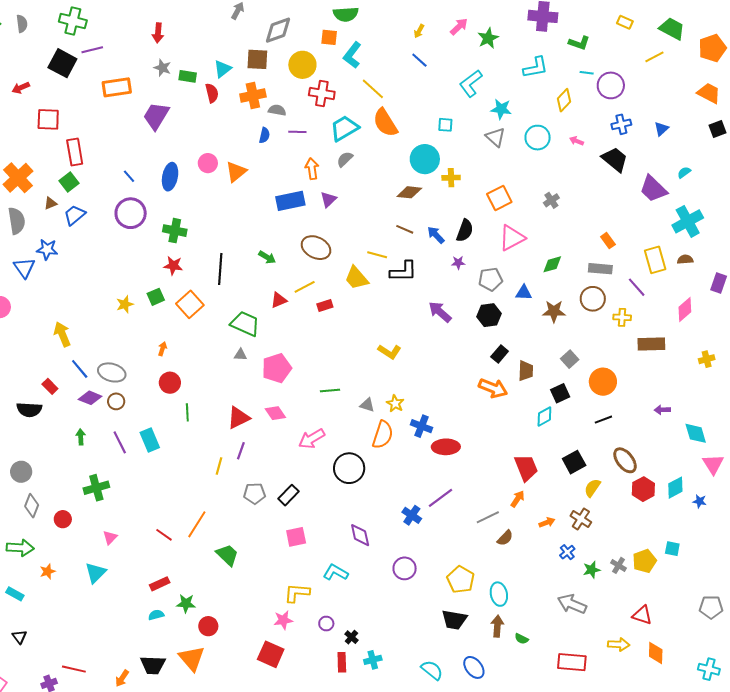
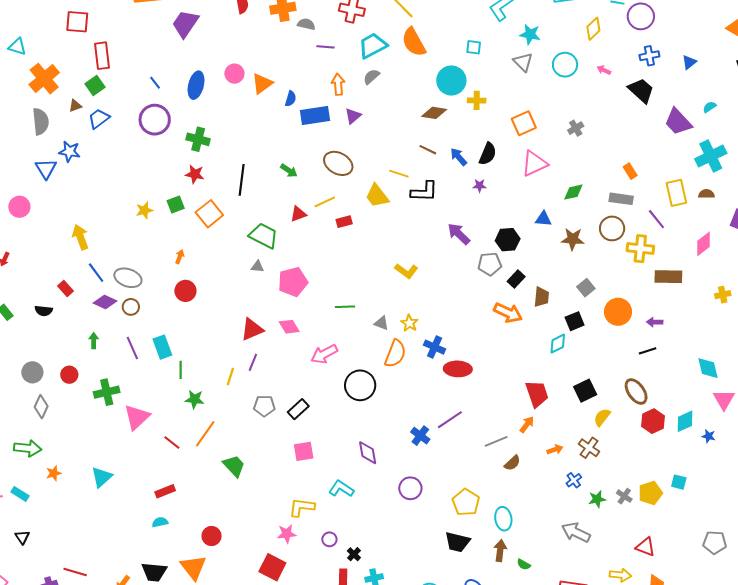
blue semicircle: (264, 135) -> (291, 99), moved
gray pentagon: (490, 279) -> (490, 264), moved
yellow cross: (622, 317) -> (640, 249), size x1.5
black semicircle: (29, 410) -> (44, 311), size x0.7
purple arrow: (662, 410) -> (655, 322), moved
green line: (187, 412) -> (181, 370), moved
black line: (603, 420) -> (648, 351), moved
red circle: (63, 519) -> (69, 375), moved
pink triangle: (110, 538) -> (137, 417), moved, size x1.8
green star: (186, 603) -> (194, 399), moved

